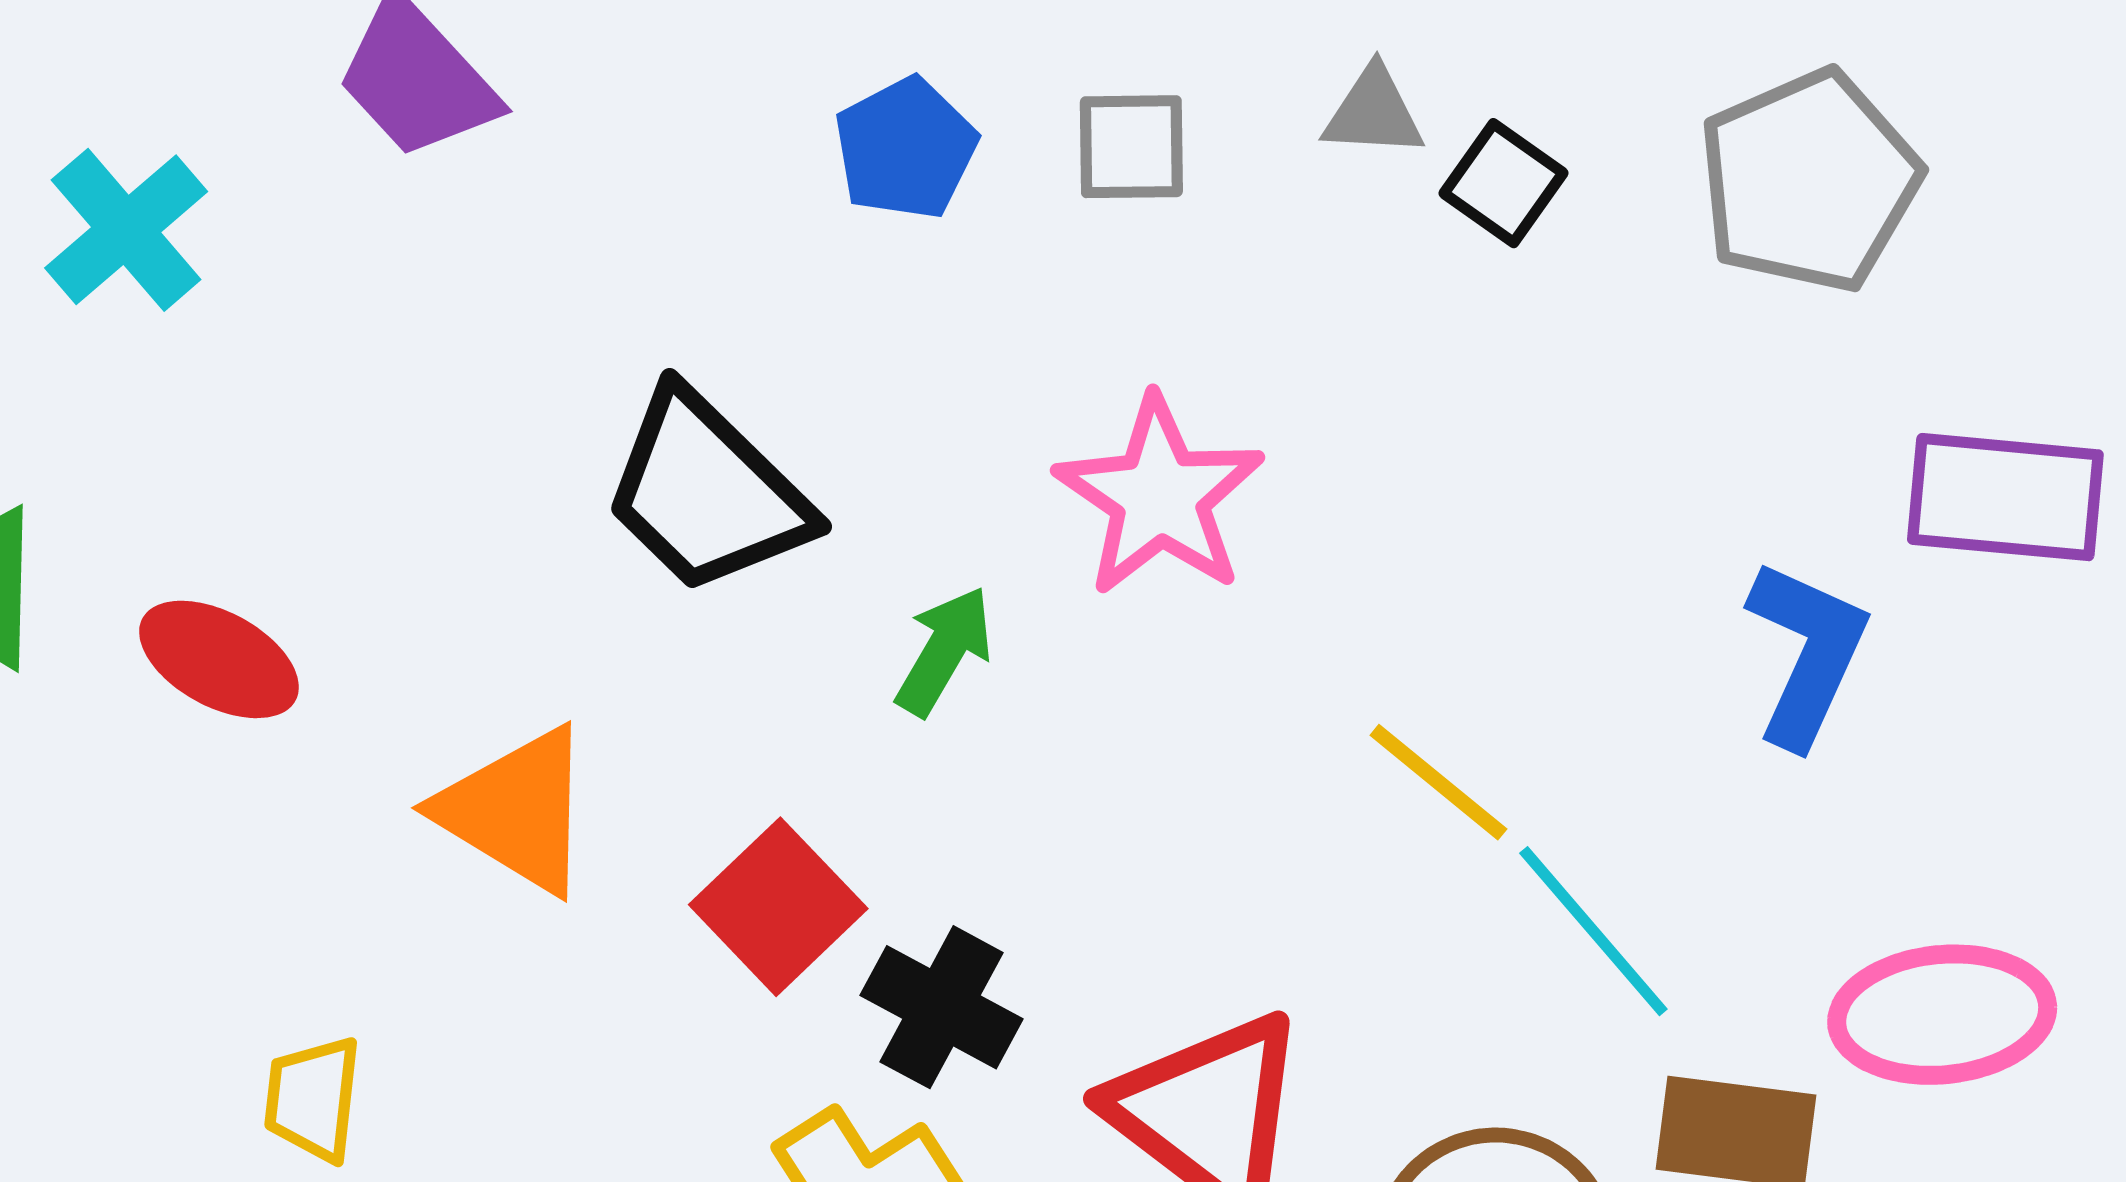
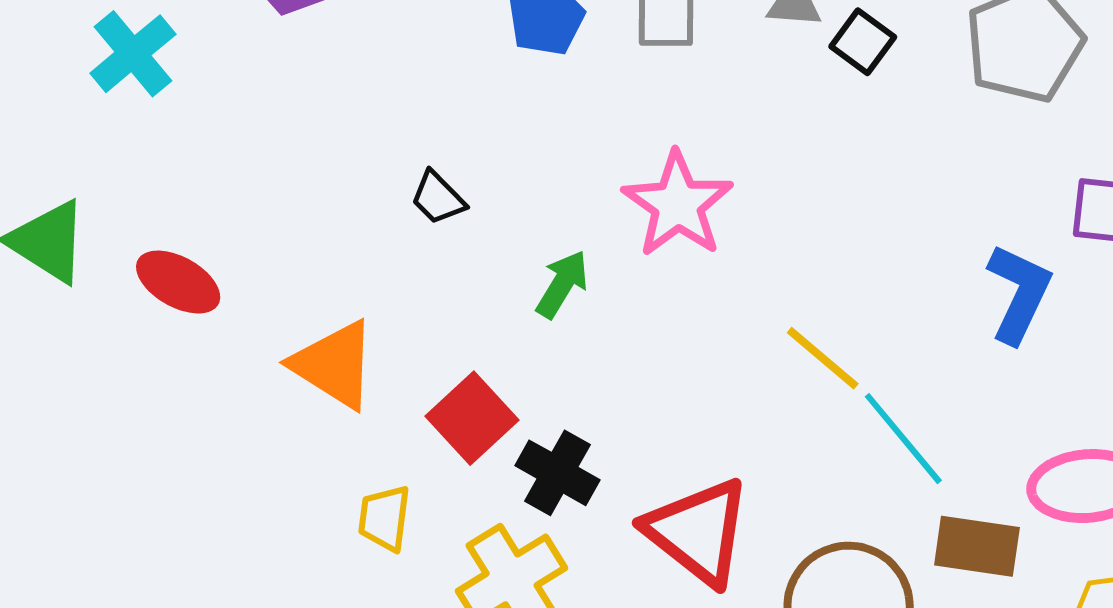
black trapezoid: (707, 492) -> (438, 198), size x0.5
yellow trapezoid: (313, 1099) -> (384, 518), moved

